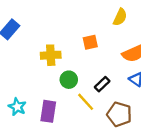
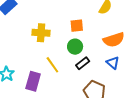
green circle: (69, 80) -> (75, 47), moved
yellow line: (86, 102) -> (52, 65), moved

